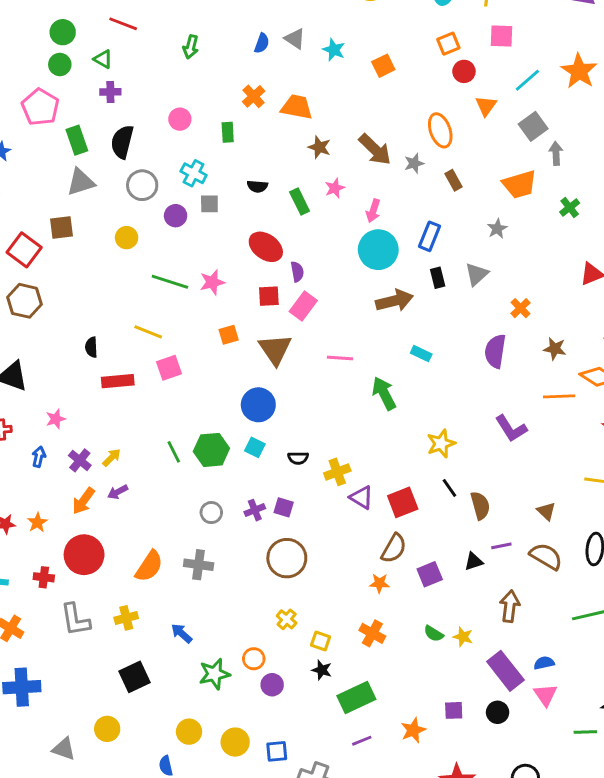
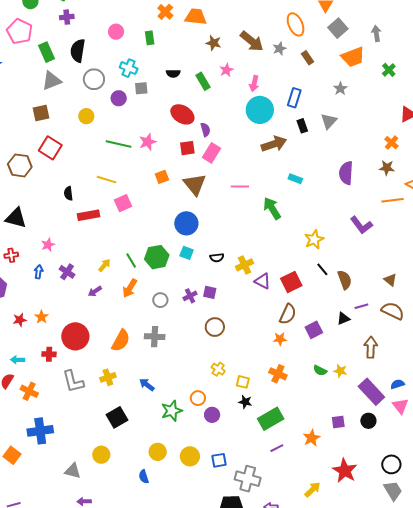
gray square: (533, 126) -> (338, 28), moved
red square: (24, 250) -> (50, 148), moved
orange cross: (521, 308) -> (391, 143), moved
yellow arrow: (112, 458) -> (104, 265), moved
orange arrow: (83, 501) -> (130, 288), moved
brown circle: (287, 558) -> (215, 327), size x0.7

